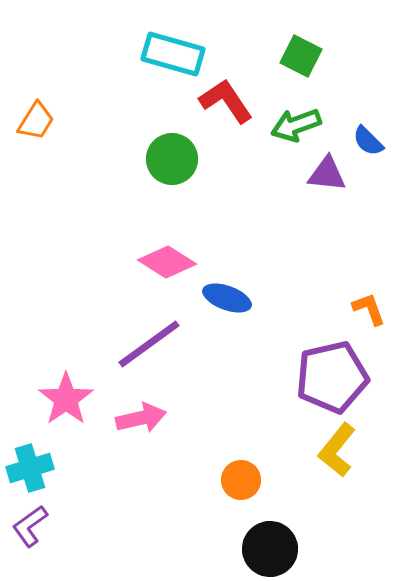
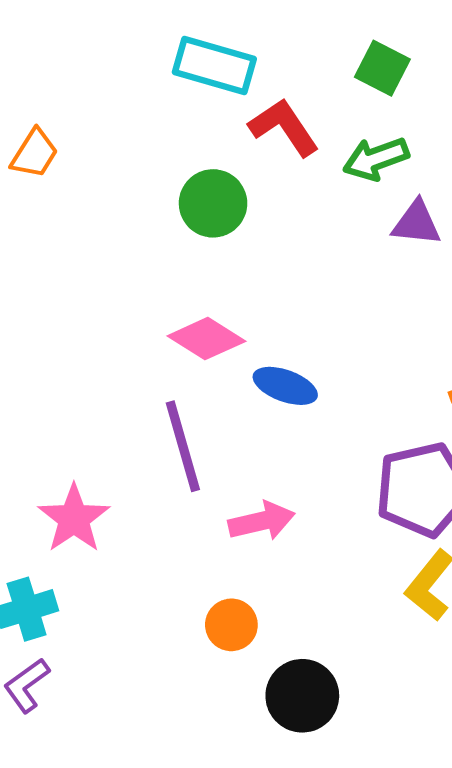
purple line: (149, 344) -> (183, 446), turned -70
pink arrow: (141, 418) -> (262, 521), moved
orange circle: (241, 480) -> (231, 625), moved
black circle: (270, 549) -> (302, 696), moved

